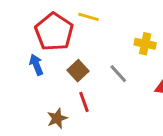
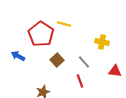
blue arrow: (36, 65) -> (18, 56), moved, turned -40
red line: (84, 102) -> (80, 81), moved

